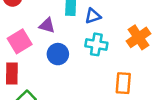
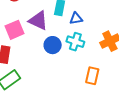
purple triangle: (47, 25) -> (38, 20), size x1.5
blue circle: (58, 54) -> (53, 45), moved

